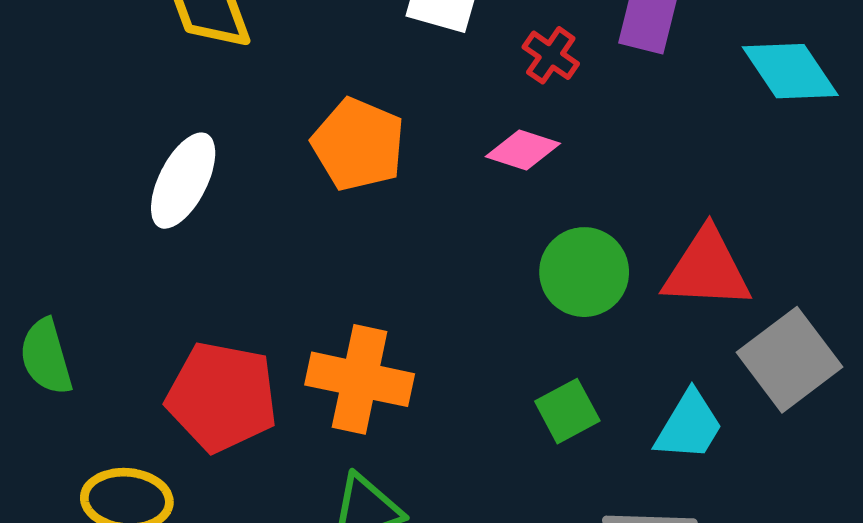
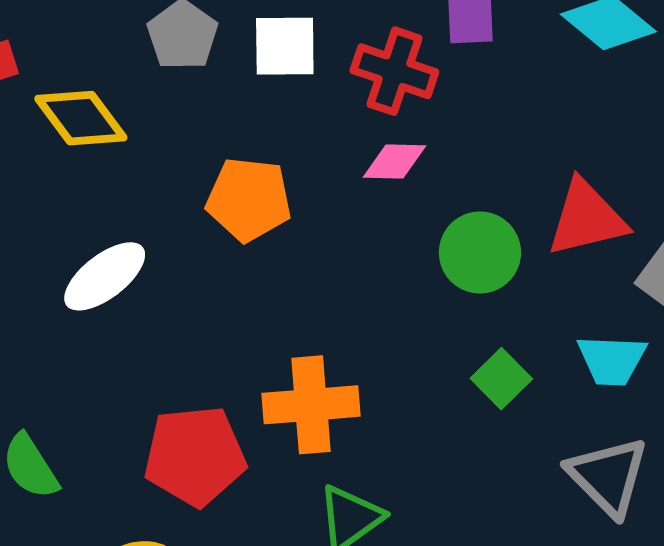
red cross: (551, 55) -> (394, 71), size x1.6
white ellipse: (183, 181) -> (105, 276), turned 42
cyan trapezoid: (689, 426) -> (612, 360), turned 78

